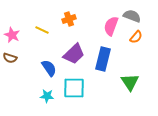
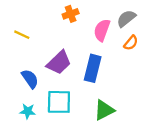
gray semicircle: (132, 16) -> (126, 18), turned -60
orange cross: (69, 19) -> (71, 14), moved
green triangle: (130, 82) -> (104, 110), moved, turned 36

